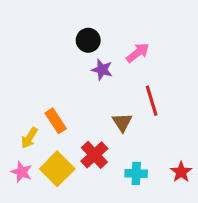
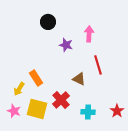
black circle: (88, 40) -> (48, 22), moved
pink arrow: (138, 53) -> (89, 34), turned -49
brown triangle: (122, 122) -> (79, 79), turned -32
yellow square: (57, 169) -> (37, 109), turned -30

